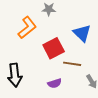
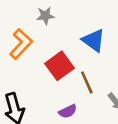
brown line: (72, 64) -> (87, 82), turned 66

